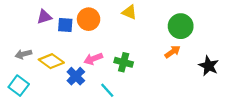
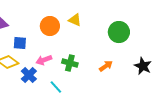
orange circle: (89, 19) -> (50, 26), moved
blue square: (65, 25) -> (20, 43), moved
orange arrow: (172, 52) -> (106, 66), moved

